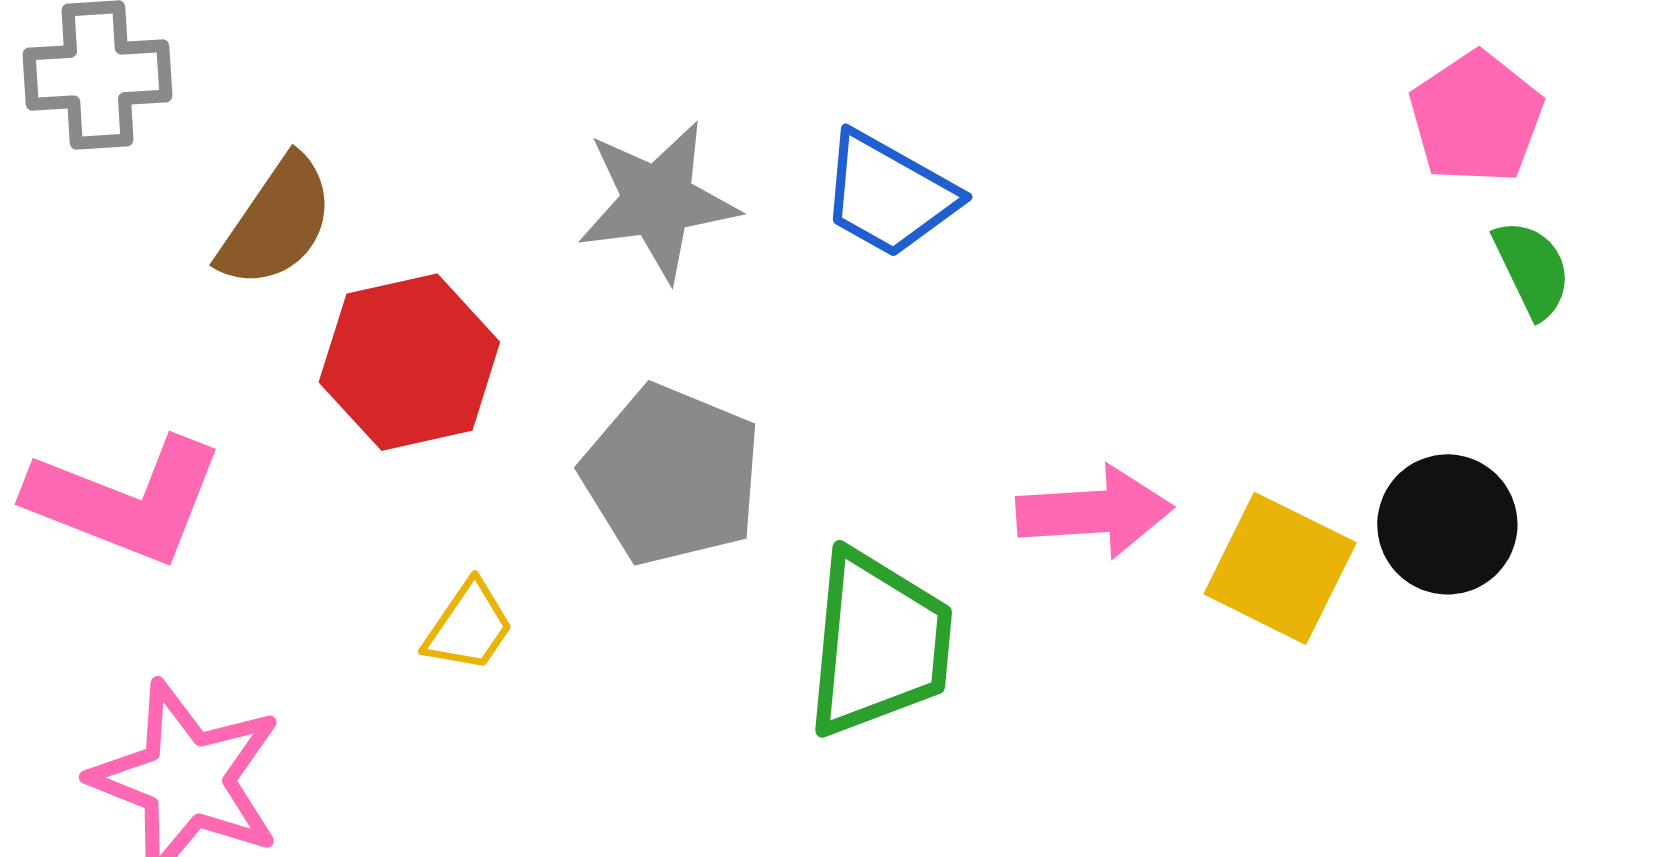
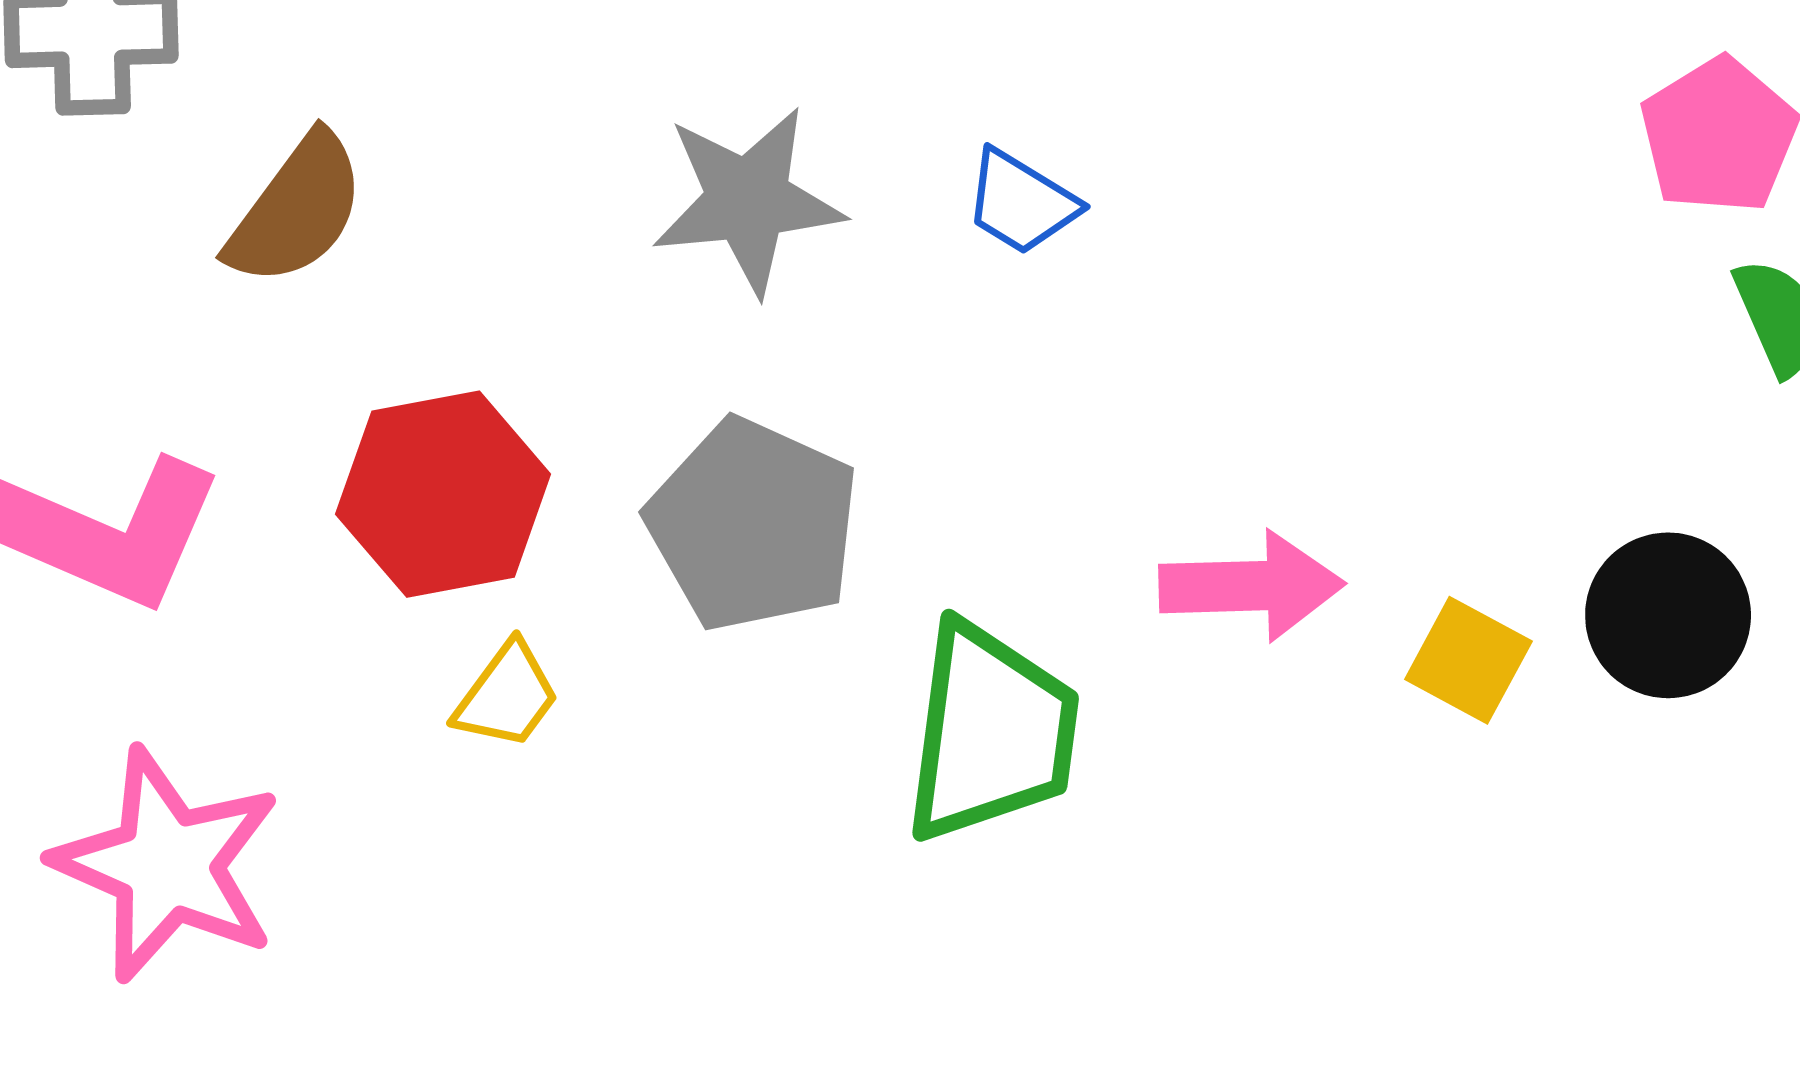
blue trapezoid: (889, 195) -> (1021, 202), size x0.7
red hexagon: (409, 362) -> (443, 494), moved
yellow square: (1280, 568) -> (1468, 660), size x0.7

